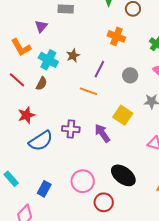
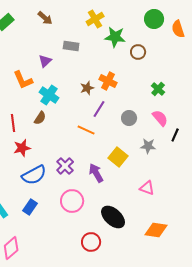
orange cross: (116, 36) -> (108, 81), moved
brown star: (73, 56) -> (87, 88), moved
red line: (17, 80) -> (13, 123), moved, turned 36
purple cross: (71, 129) -> (65, 166), turned 36
pink circle: (83, 181) -> (72, 201), moved
blue rectangle: (44, 189) -> (30, 207), moved

